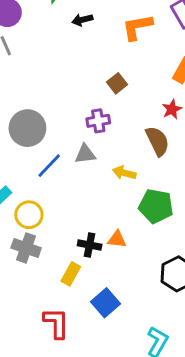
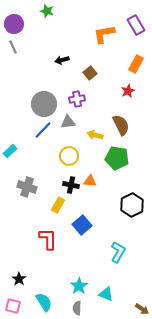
black arrow: (82, 20) -> (62, 60), moved
gray circle: (27, 128) -> (44, 104), moved
brown semicircle: (157, 141) -> (121, 125), moved
yellow circle: (29, 215) -> (69, 156), moved

